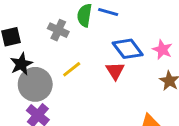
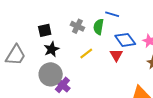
green semicircle: (84, 15) -> (99, 27), moved
gray circle: (35, 84) -> (51, 74), moved

